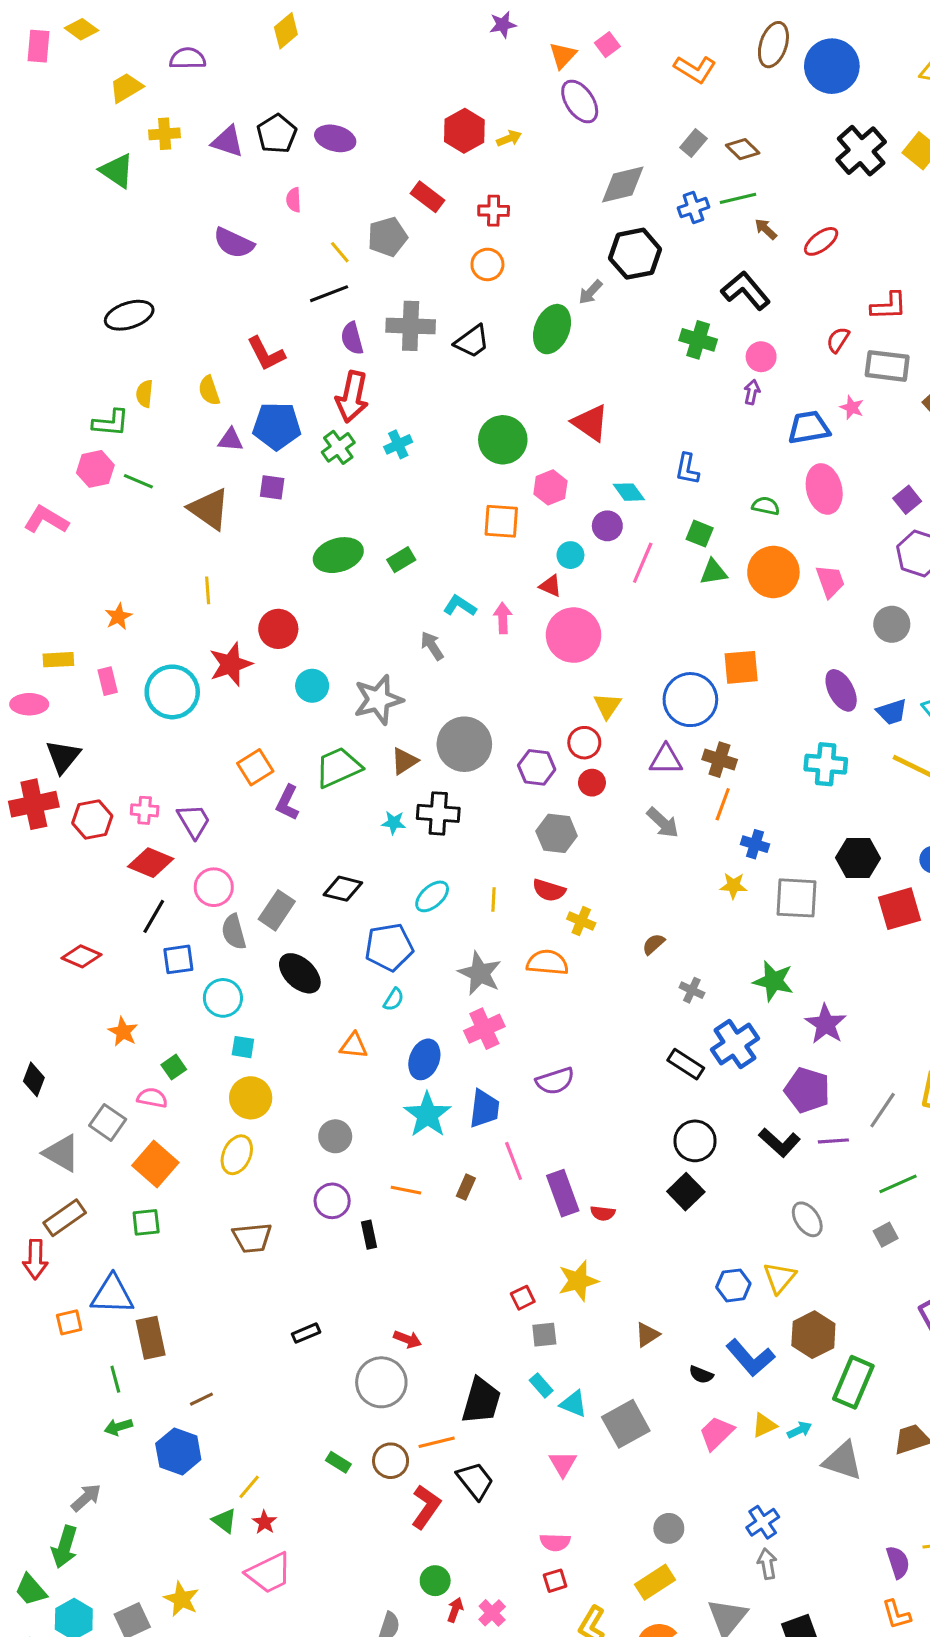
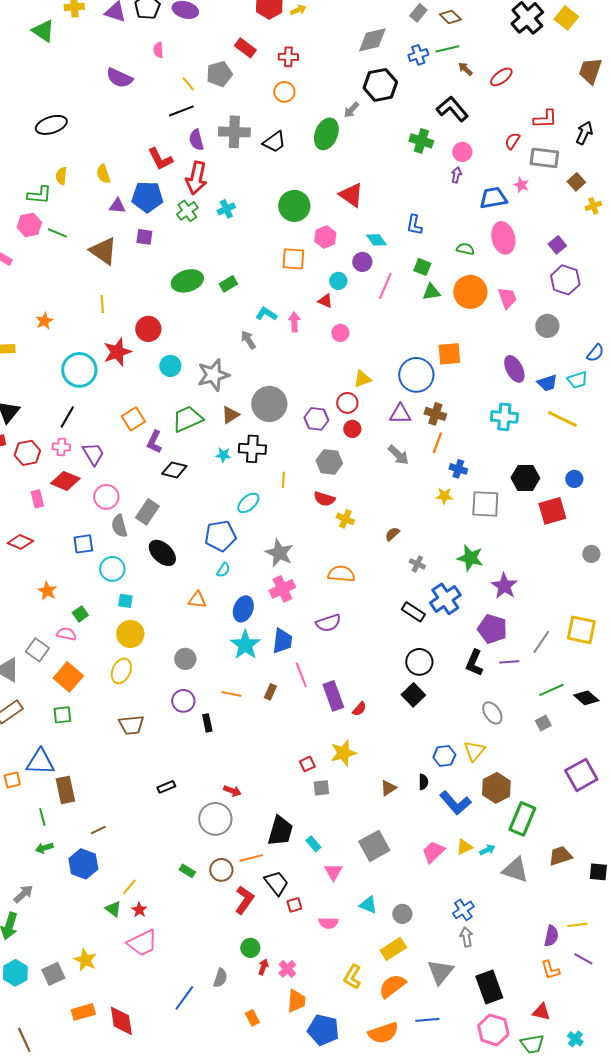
red L-shape: (266, 354) -> (160, 159), moved
pink circle: (574, 635) -> (340, 333), size x0.5
pink rectangle: (108, 681) -> (37, 499), moved
yellow triangle: (607, 706) -> (362, 379), turned 36
black diamond: (343, 889) -> (174, 470), moved
yellow line: (494, 900) -> (283, 480), moved
black line: (154, 916) -> (67, 417), moved
orange semicircle: (547, 963) -> (341, 574), moved
black L-shape: (780, 1142) -> (474, 663), turned 72
red semicircle: (603, 1213) -> (359, 709), turned -56
black semicircle: (701, 1375) -> (423, 782), moved, turned -112
cyan rectangle: (541, 1385) -> (313, 844), moved
cyan triangle: (574, 1404) -> (368, 905), moved
purple semicircle: (898, 1562) -> (551, 936), turned 30
red square: (555, 1581) -> (294, 905), moved

